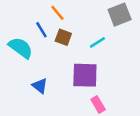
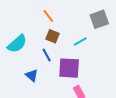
blue line: (41, 30) -> (47, 55), moved
cyan semicircle: (21, 48) -> (17, 44), turned 100

